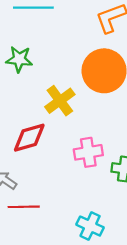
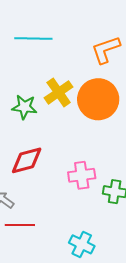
green star: (19, 59) -> (24, 107), moved
yellow cross: (60, 101) -> (59, 92), moved

